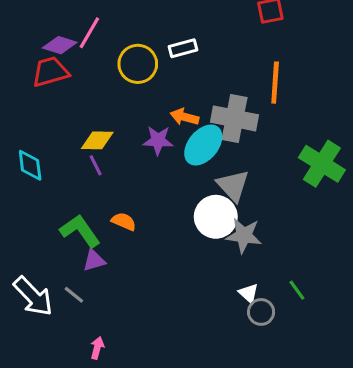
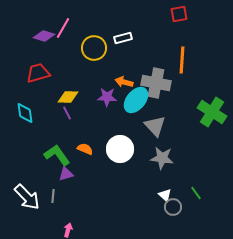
red trapezoid: (50, 72) -> (38, 73), moved
white circle: (216, 217) -> (120, 149), moved
gray line: (74, 295) -> (53, 196), turned 56

